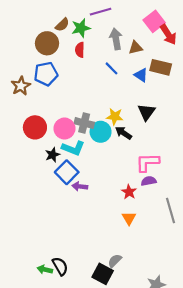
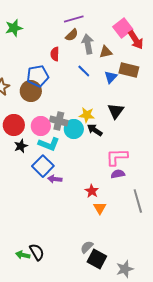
brown semicircle: (62, 25) -> (72, 35), moved
green star: (81, 28) -> (14, 28), moved
brown circle: (47, 43) -> (31, 91), moved
blue pentagon: (46, 74) -> (38, 76), moved
blue triangle: (141, 75) -> (111, 77), turned 40
black star: (52, 155) -> (21, 146), moved
red star: (129, 192) -> (92, 191), moved
black square: (103, 274) -> (97, 259), moved

